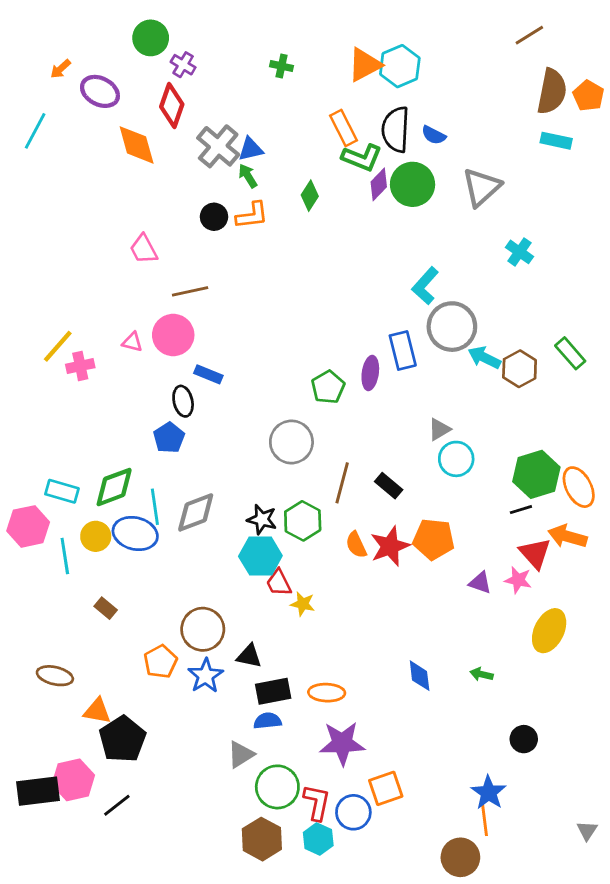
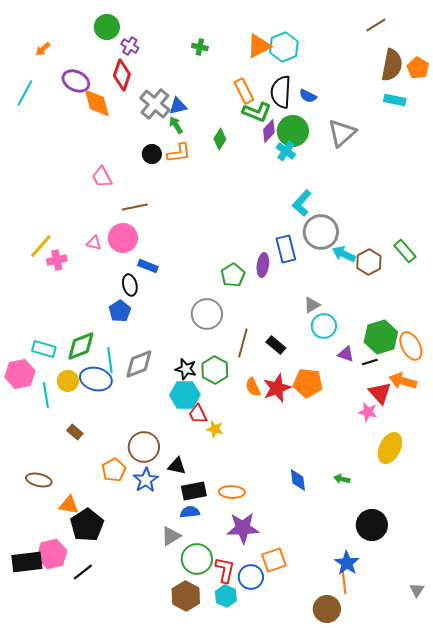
purple ellipse: (100, 91) -> (76, 81), moved
cyan cross: (520, 252) -> (286, 151), moved
purple triangle: (480, 583) -> (346, 354), moved
black circle: (524, 739) -> (372, 525), size x1.6

